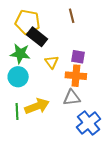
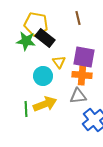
green star: (20, 54) -> (26, 41), moved
purple square: (78, 57) -> (84, 57), size x1.6
cyan circle: (18, 77) -> (43, 76), moved

